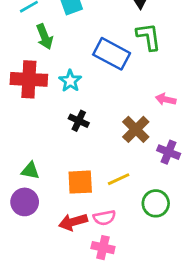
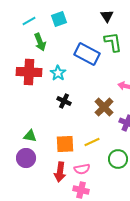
red arrow: (73, 222) -> (60, 172), turned -66

